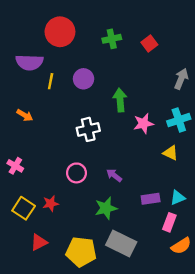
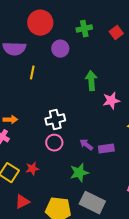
purple circle: (84, 79) -> (60, 49), moved
yellow line: (51, 81) -> (32, 73), moved
orange arrow: (25, 115) -> (10, 120), moved, turned -32
white cross: (88, 129) -> (55, 120), moved
purple rectangle: (151, 199) -> (106, 149), moved

